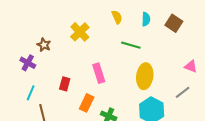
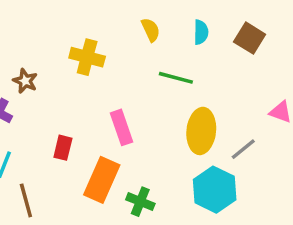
yellow cross: (80, 32) -> (87, 57), turned -30
gray line: (183, 92) -> (243, 149), moved
orange rectangle: (87, 103) -> (102, 180), size x1.4

